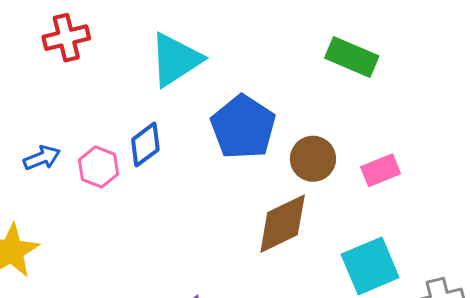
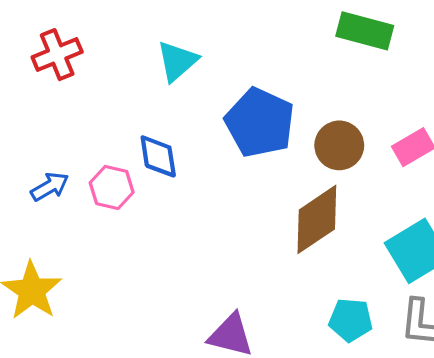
cyan triangle: (176, 60) -> (177, 61), size x0.7
blue diamond: (145, 145) -> (158, 156), turned -54

